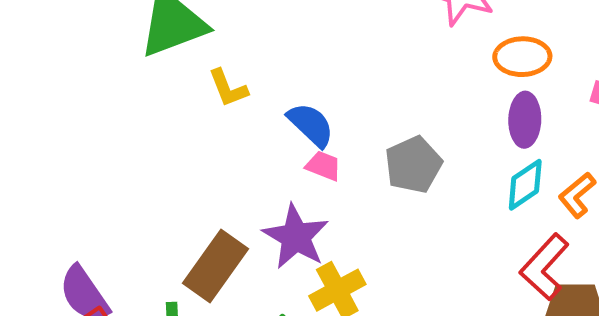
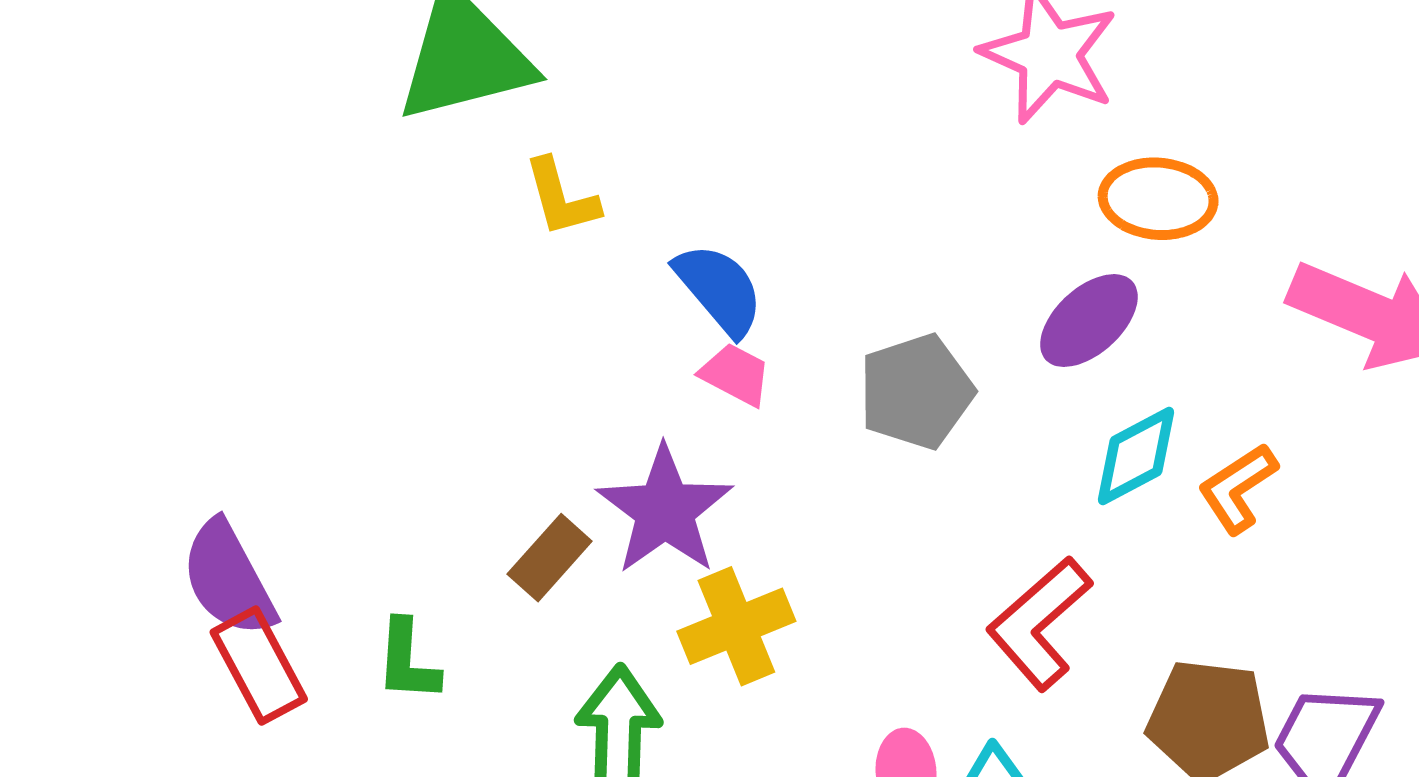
purple ellipse: (525, 120) -> (1089, 321), moved, turned 40
brown rectangle: (215, 266) -> (550, 558), moved, size x0.6
red L-shape: (544, 267) -> (1039, 623), moved

